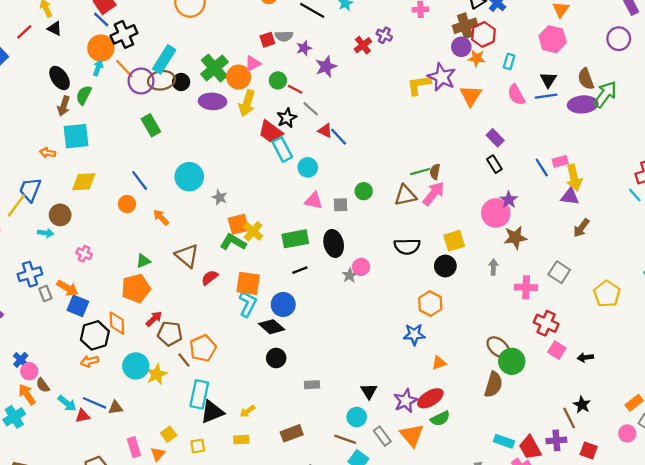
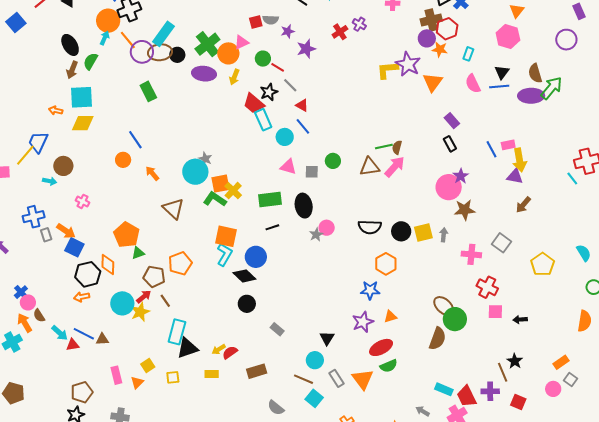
yellow arrow: (247, 103) -> (234, 77), size x0.7
blue line: (339, 137) -> (303, 126), moved
cyan circle: (189, 177) -> (195, 172), moved
yellow diamond: (84, 182) -> (83, 123), moved
yellow square: (454, 241) -> (423, 232), moved
black semicircle: (407, 246) -> (370, 227), moved
green triangle: (143, 261) -> (138, 253), moved
red semicircle: (210, 278) -> (230, 352), moved
orange pentagon: (136, 288) -> (126, 235), turned -30
red arrow: (154, 319) -> (144, 297), moved
orange pentagon: (203, 348) -> (180, 263), moved
pink square: (557, 350) -> (495, 312), turned -35
gray rectangle: (312, 385) -> (277, 329), turned 40
purple star: (406, 401) -> (363, 322), moved

